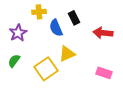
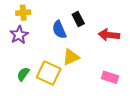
yellow cross: (39, 12) -> (23, 13), moved
green semicircle: (14, 61) -> (23, 74), moved
yellow square: (46, 69) -> (49, 73), turned -30

